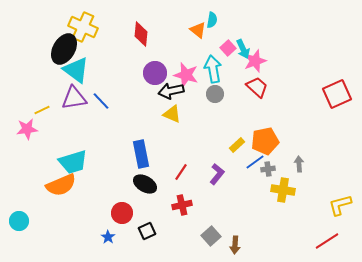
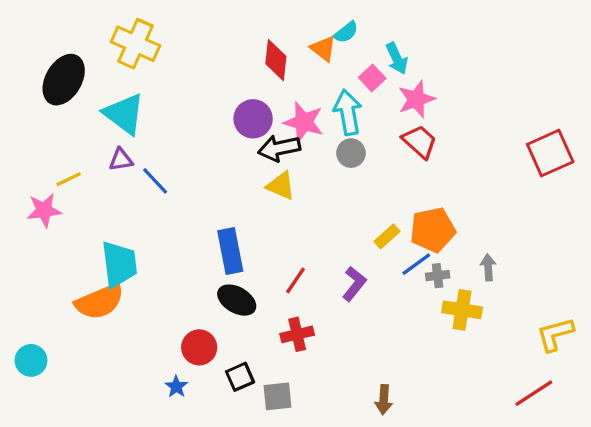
cyan semicircle: (212, 20) -> (346, 32), turned 42
red diamond: (141, 34) -> (276, 60), moved
black ellipse: (64, 49) -> (64, 80), moved
cyan arrow: (243, 49) -> (397, 58), moved
purple triangle: (74, 98) -> (121, 160), size x0.6
blue line: (101, 101) -> (155, 181), moved
cyan trapezoid: (73, 162) -> (119, 264), turned -80
gray square: (211, 236) -> (278, 396), moved, turned 36

